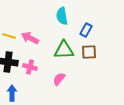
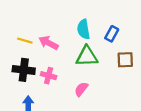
cyan semicircle: (62, 16) -> (84, 29), moved
brown square: (89, 52) -> (125, 60), moved

